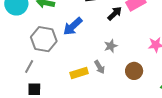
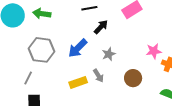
black arrow: (115, 13) -> (101, 27), moved
blue arrow: (73, 26) -> (78, 48), moved

